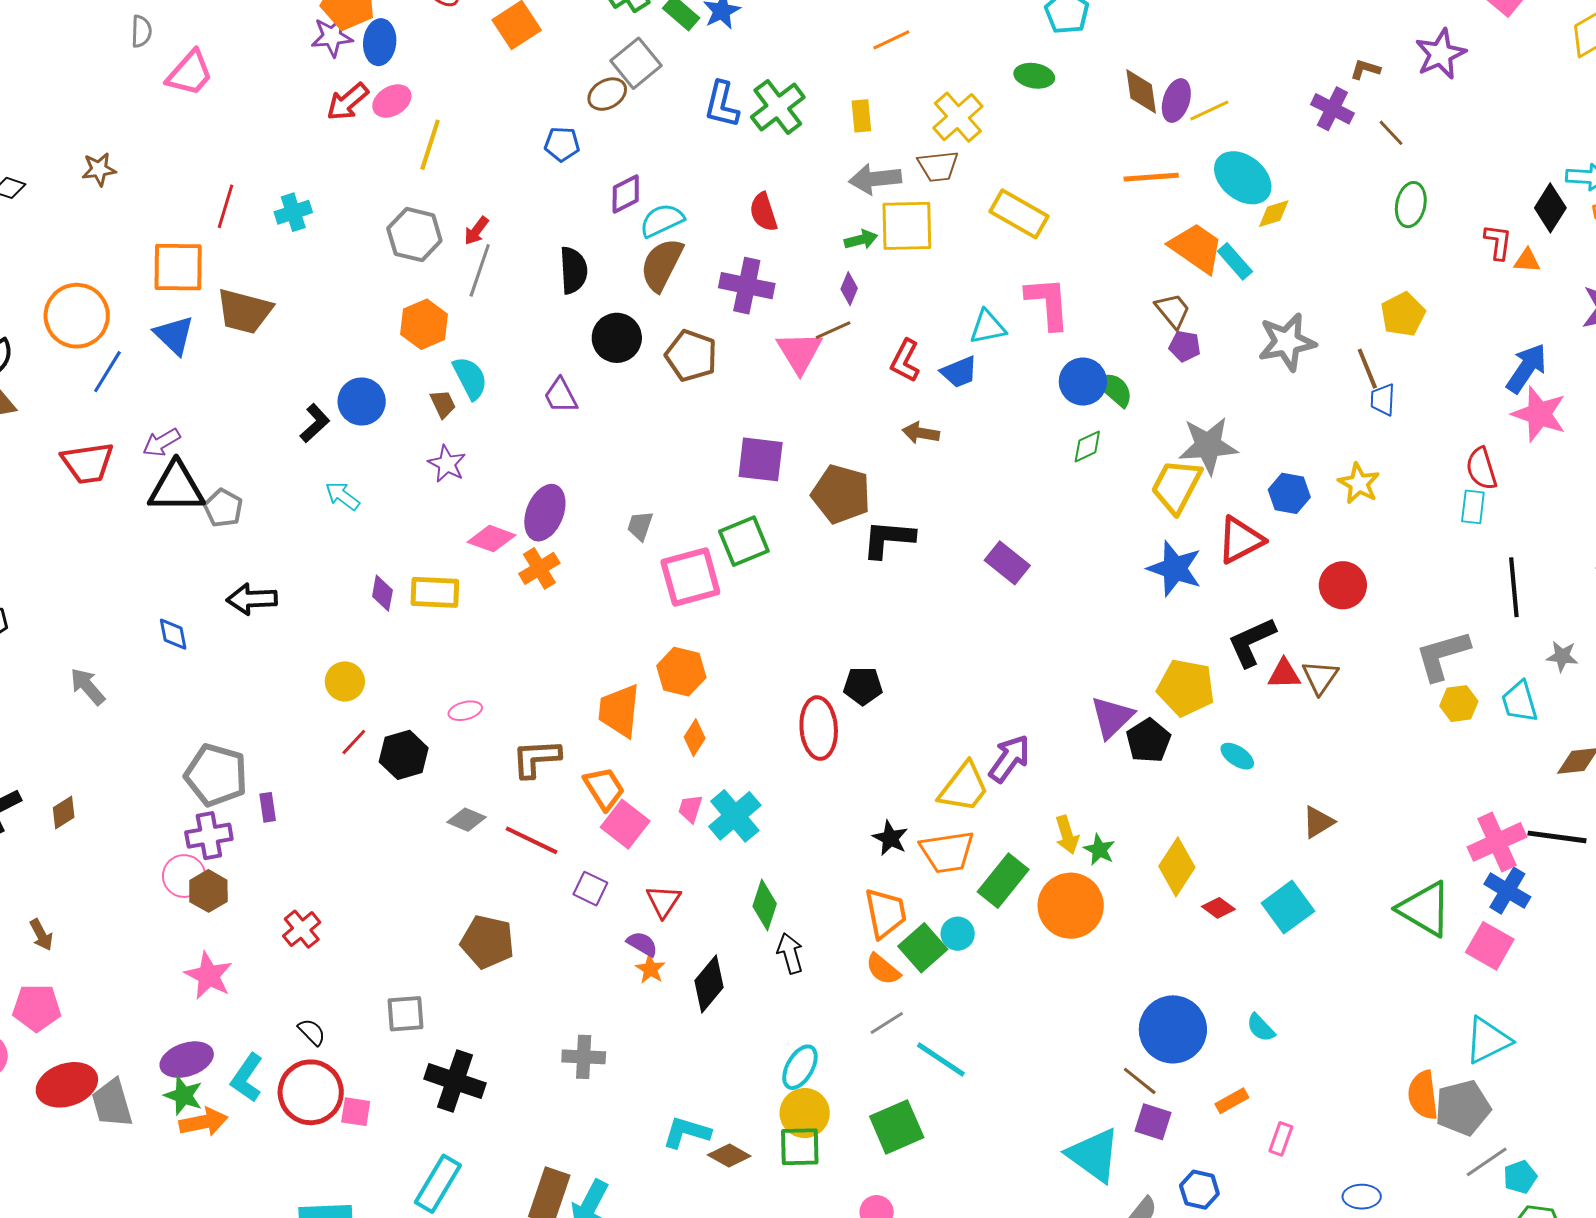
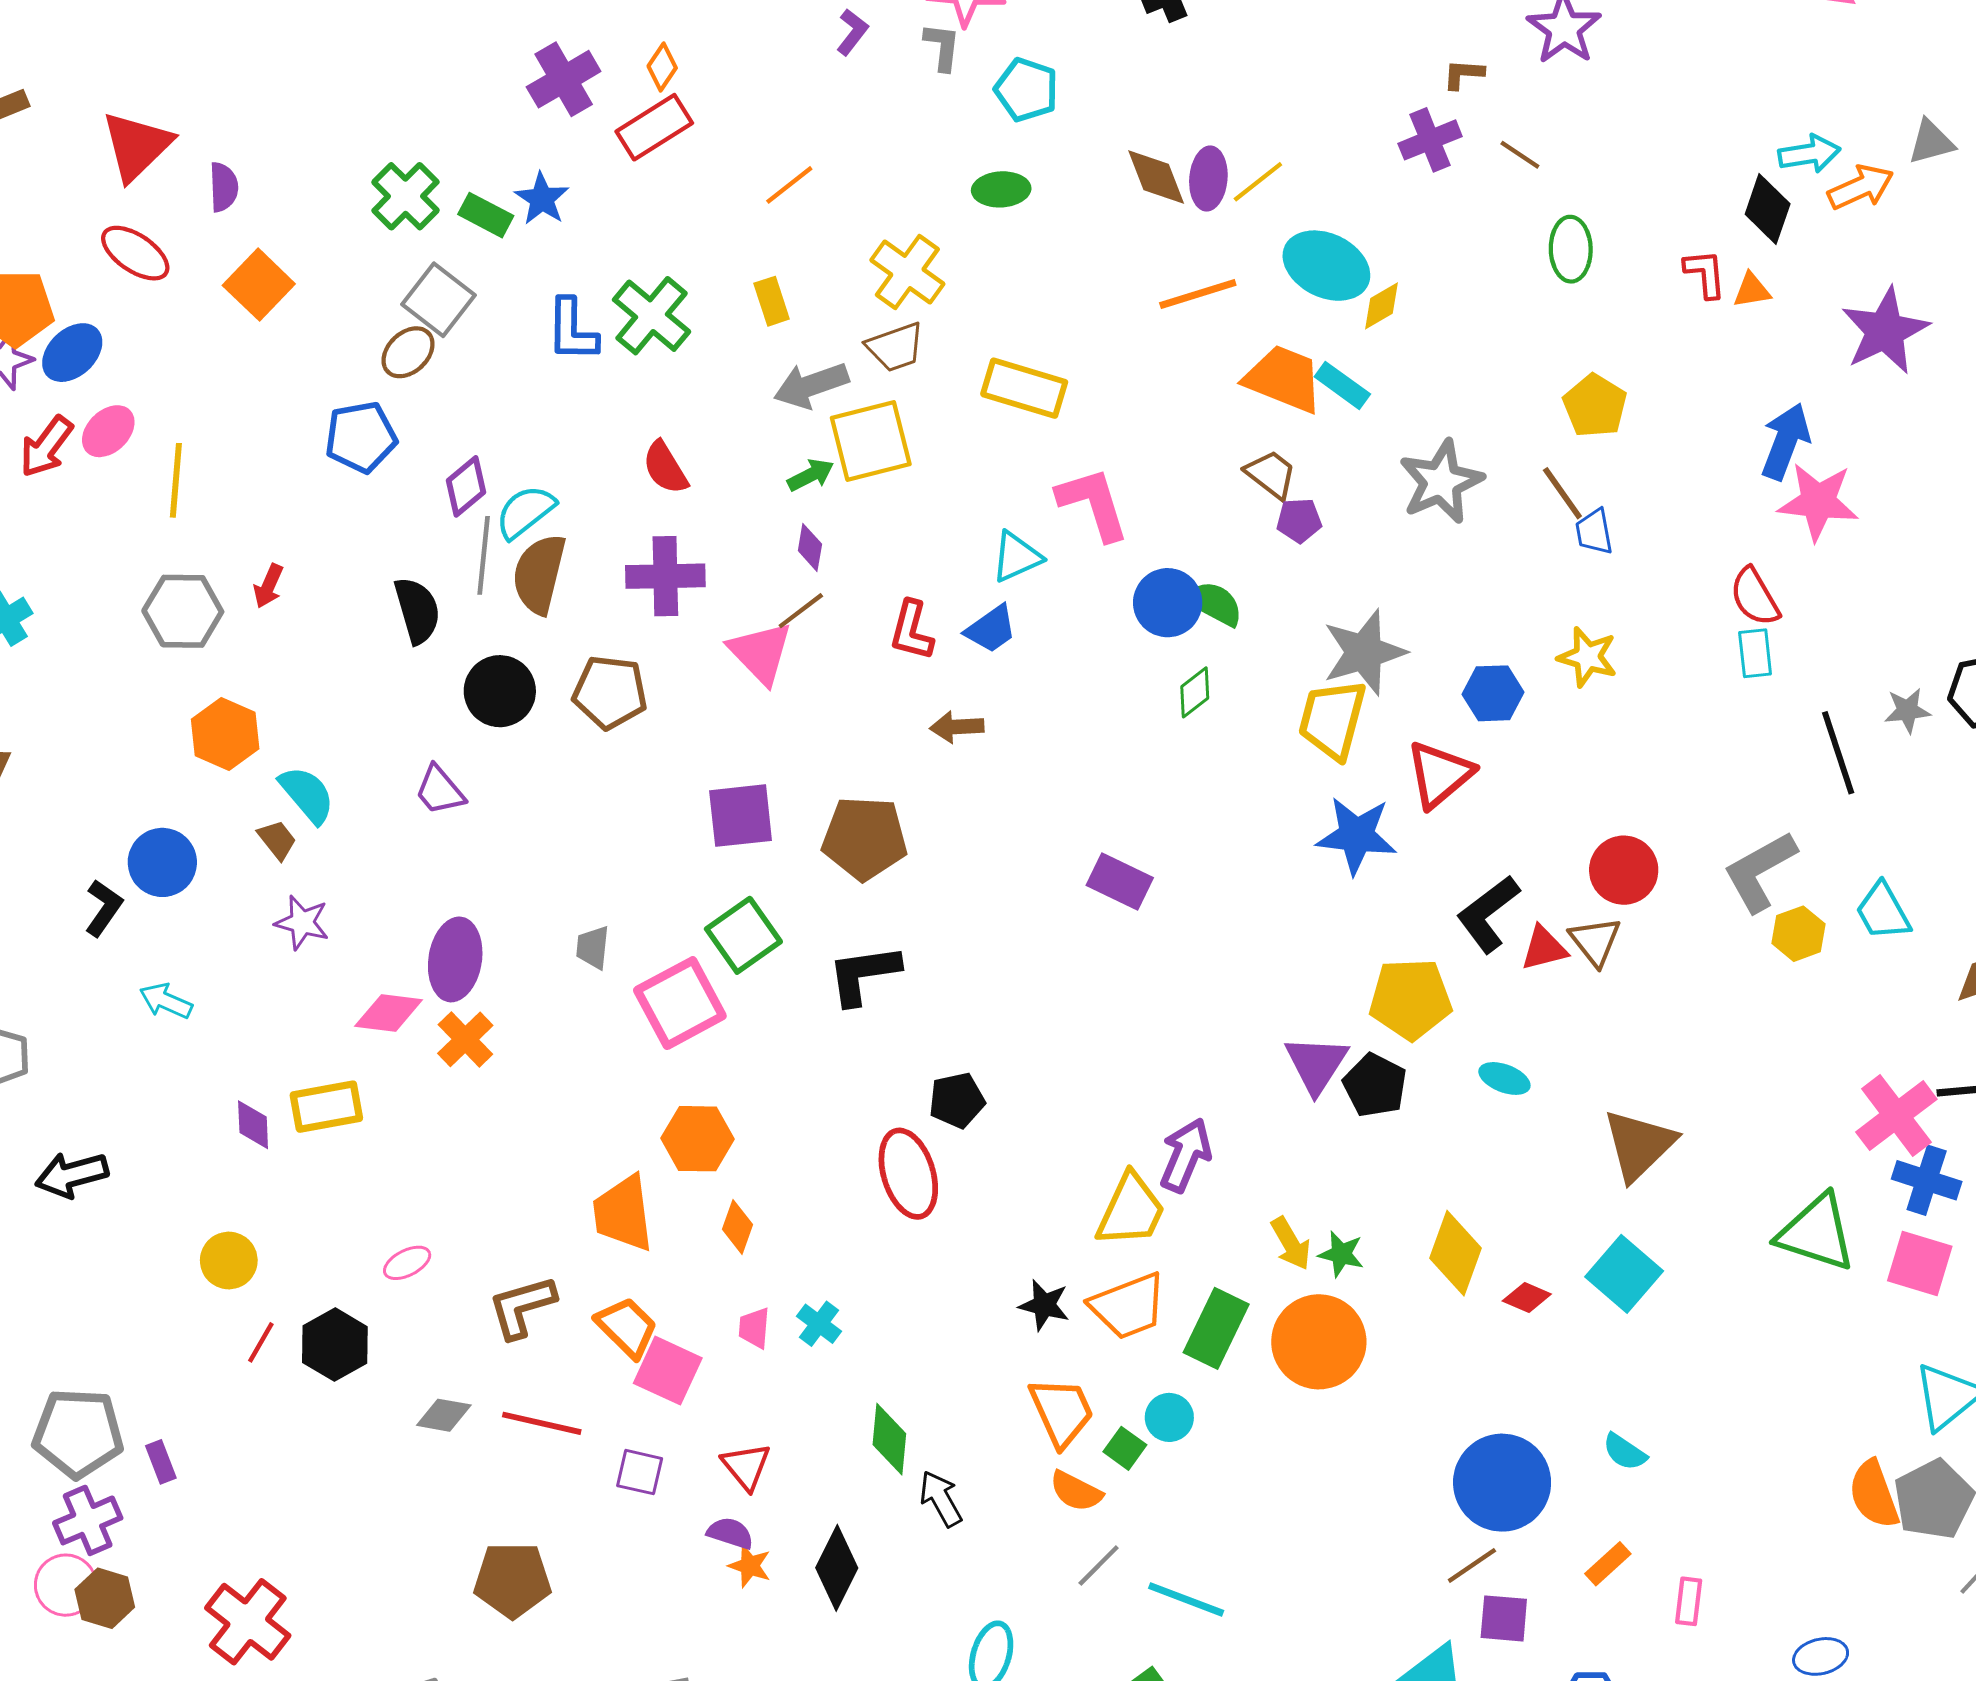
blue ellipse: (380, 42) -> (72, 353), turned 54
purple cross: (1332, 109) -> (1430, 140), turned -36
blue pentagon: (562, 144) -> (361, 437), size x1.4
gray line: (480, 270) -> (484, 555), moved
black L-shape: (888, 539) -> (864, 974), moved
red circle: (1343, 585) -> (1624, 870), moved
gray star: (1562, 656) -> (1907, 710), moved
cyan cross: (735, 816) -> (819, 1324), size x0.6
brown triangle: (1318, 822) -> (1639, 1145), size x1.6
red cross: (302, 929) -> (248, 1622), size x1.5
green square: (923, 948) -> (1125, 1448), size x0.6
brown line: (1140, 1081) -> (1472, 1565), turned -60

